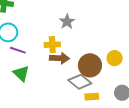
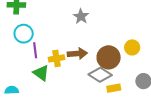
yellow cross: (52, 45) -> (57, 58), moved
purple line: (18, 50) -> (35, 50), turned 70

